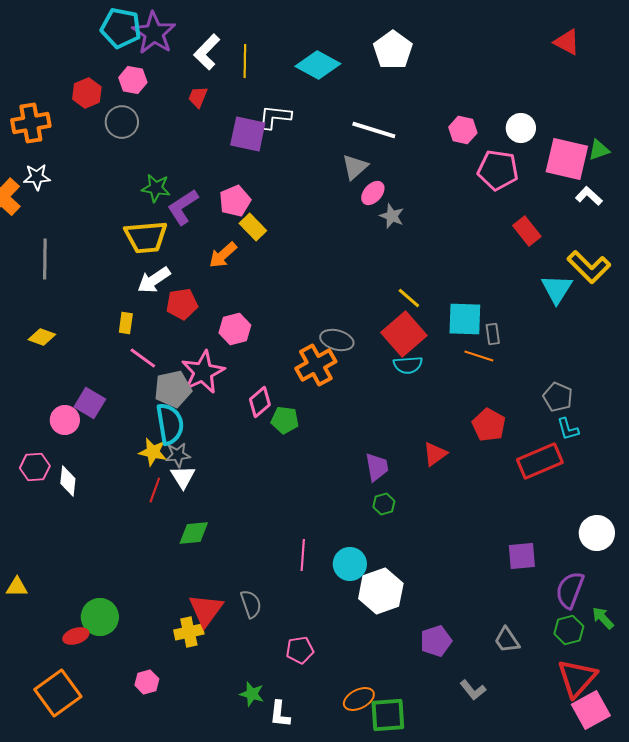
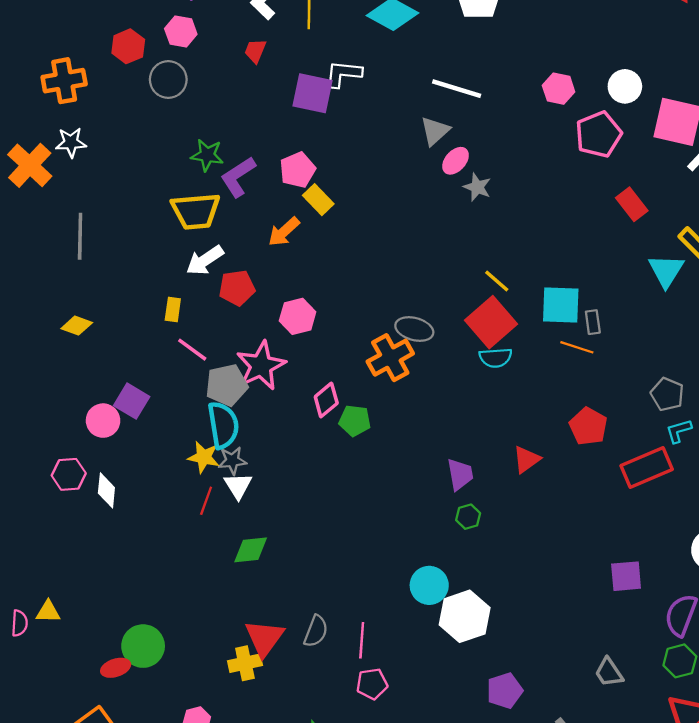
pink pentagon: (498, 170) -> (599, 134), turned -30
cyan L-shape: (568, 429) -> (679, 431), turned 90
pink line: (303, 555) -> (362, 640), moved
gray semicircle: (251, 604) -> (316, 631), turned 40
purple pentagon: (436, 641) -> (505, 691), moved

